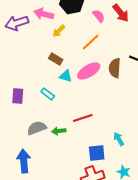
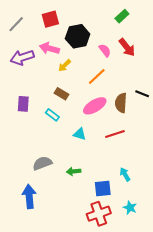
cyan triangle: (66, 76) -> (80, 134), moved
cyan rectangle: (48, 94) -> (52, 115), moved
purple rectangle: (18, 96) -> (23, 104), moved
red line: (83, 118) -> (115, 134), moved
green arrow: (59, 131) -> (74, 171), moved

